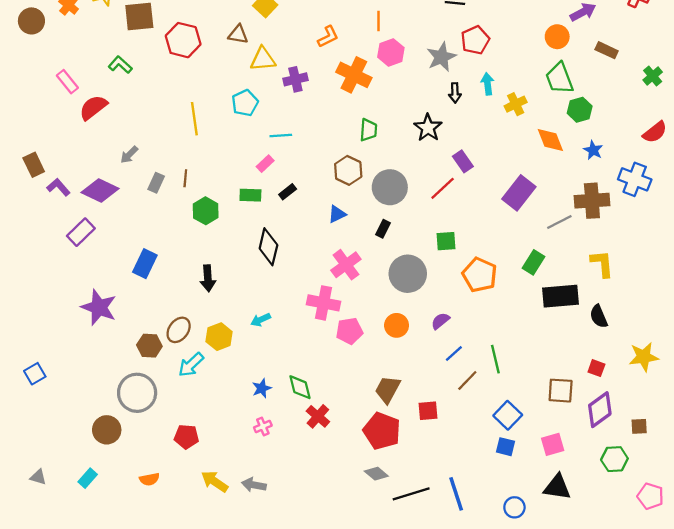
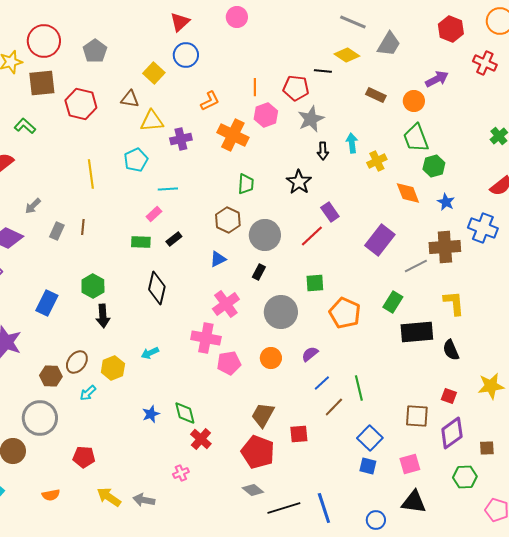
red pentagon: (475, 40) -> (296, 88), moved, turned 30
brown rectangle: (607, 50) -> (376, 95), moved
green hexagon: (206, 211) -> (93, 286), moved
cyan arrow: (191, 365) -> (88, 393), size x0.7
pink cross: (263, 426) -> (181, 473), moved

